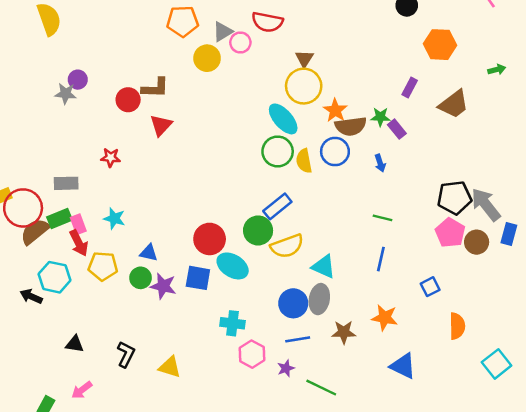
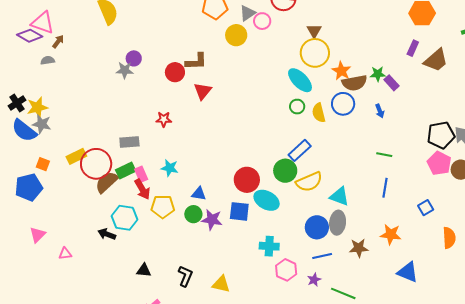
purple rectangle: (410, 88) -> (413, 48), moved
green circle: (278, 151) -> (297, 107), size x0.6

